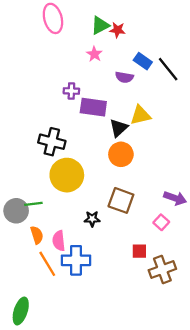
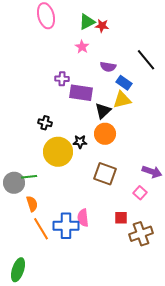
blue rectangle: (143, 61) -> (124, 83), moved
black cross: (52, 142) -> (45, 123), size x0.6
black star: (92, 219) -> (80, 142), moved
pink semicircle: (59, 241) -> (83, 218), moved

